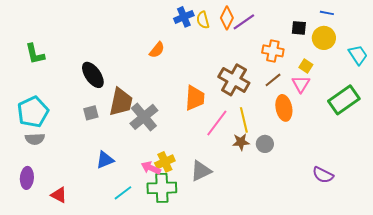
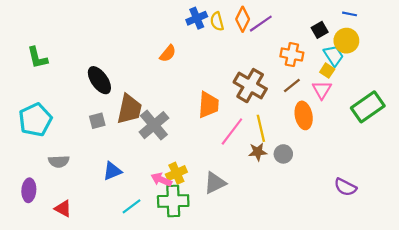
black square: (299, 28) -> (320, 30), turned -35
cyan trapezoid: (358, 55) -> (334, 56), moved
gray semicircle: (35, 139) -> (59, 161), moved

